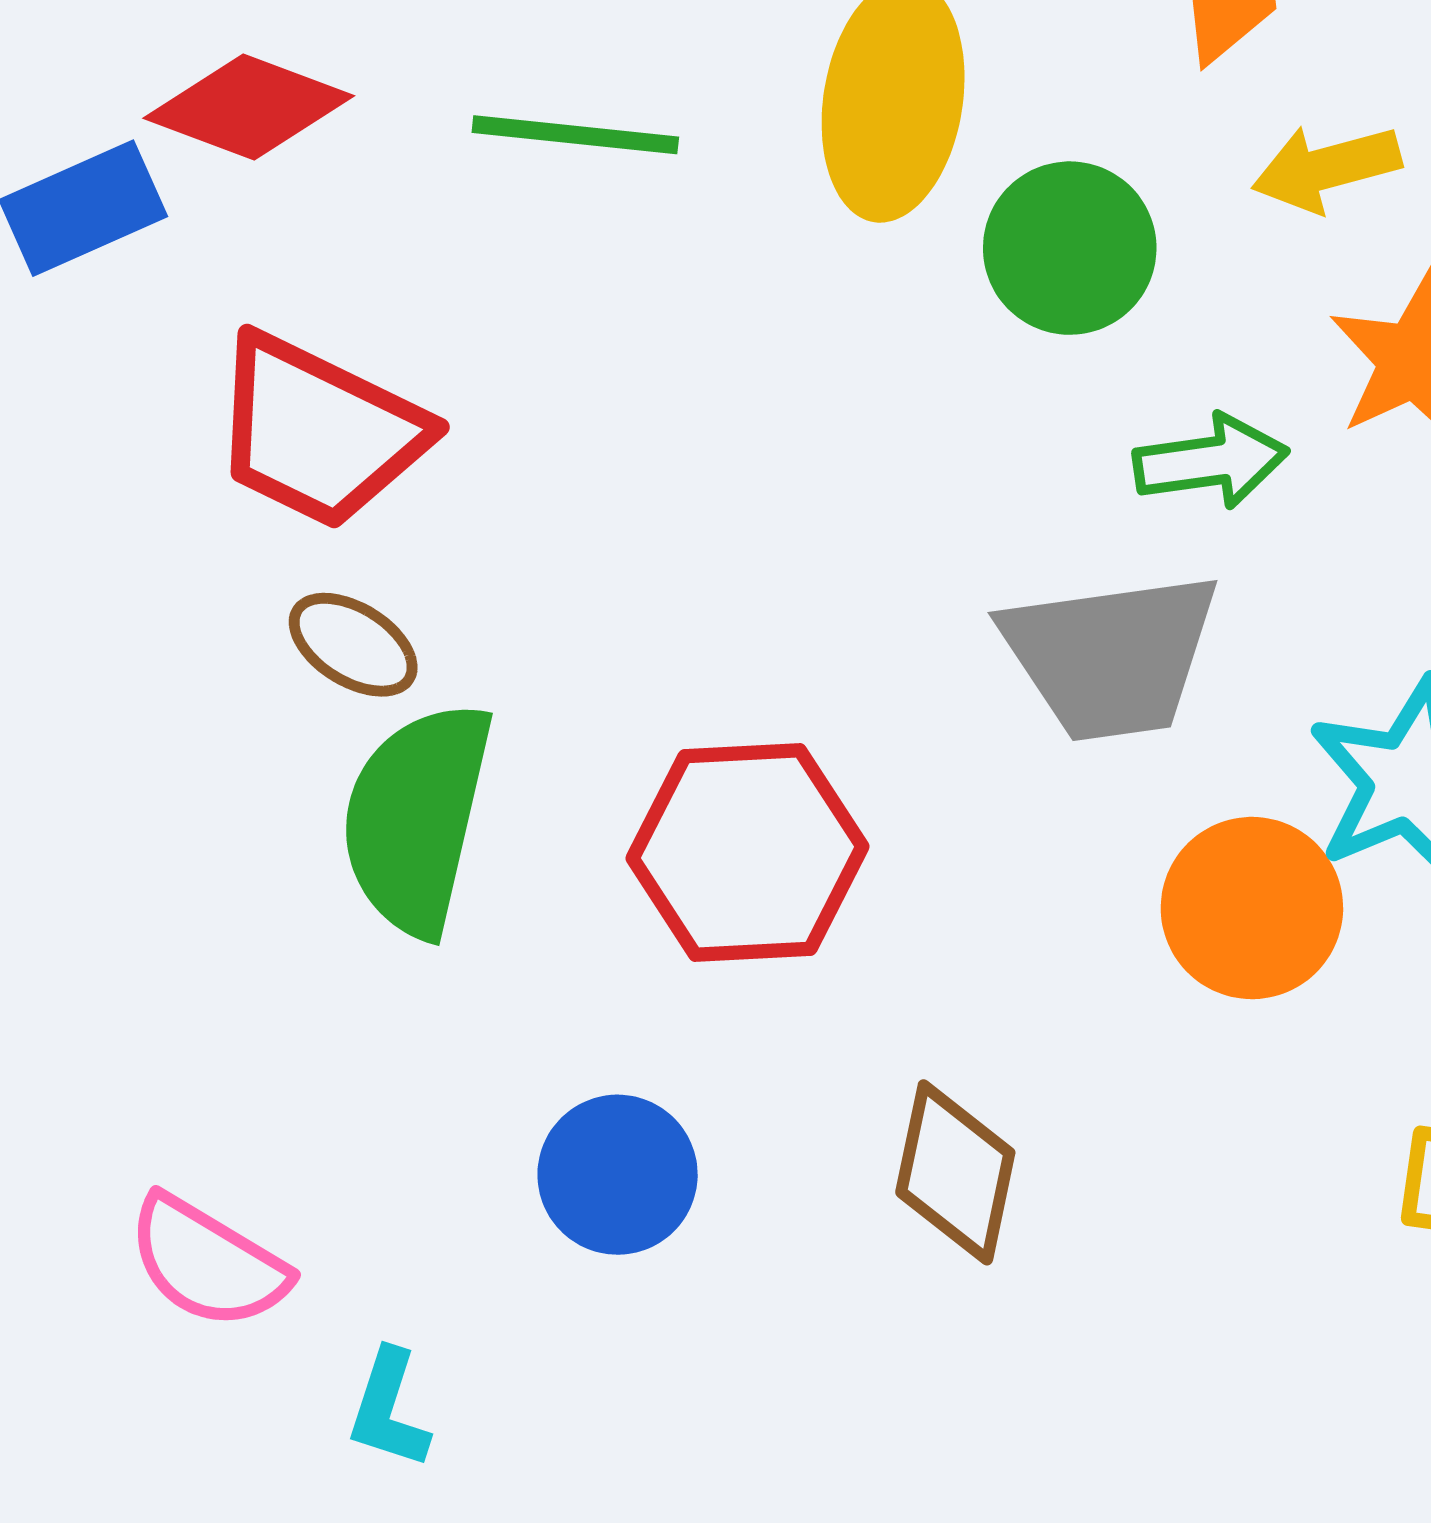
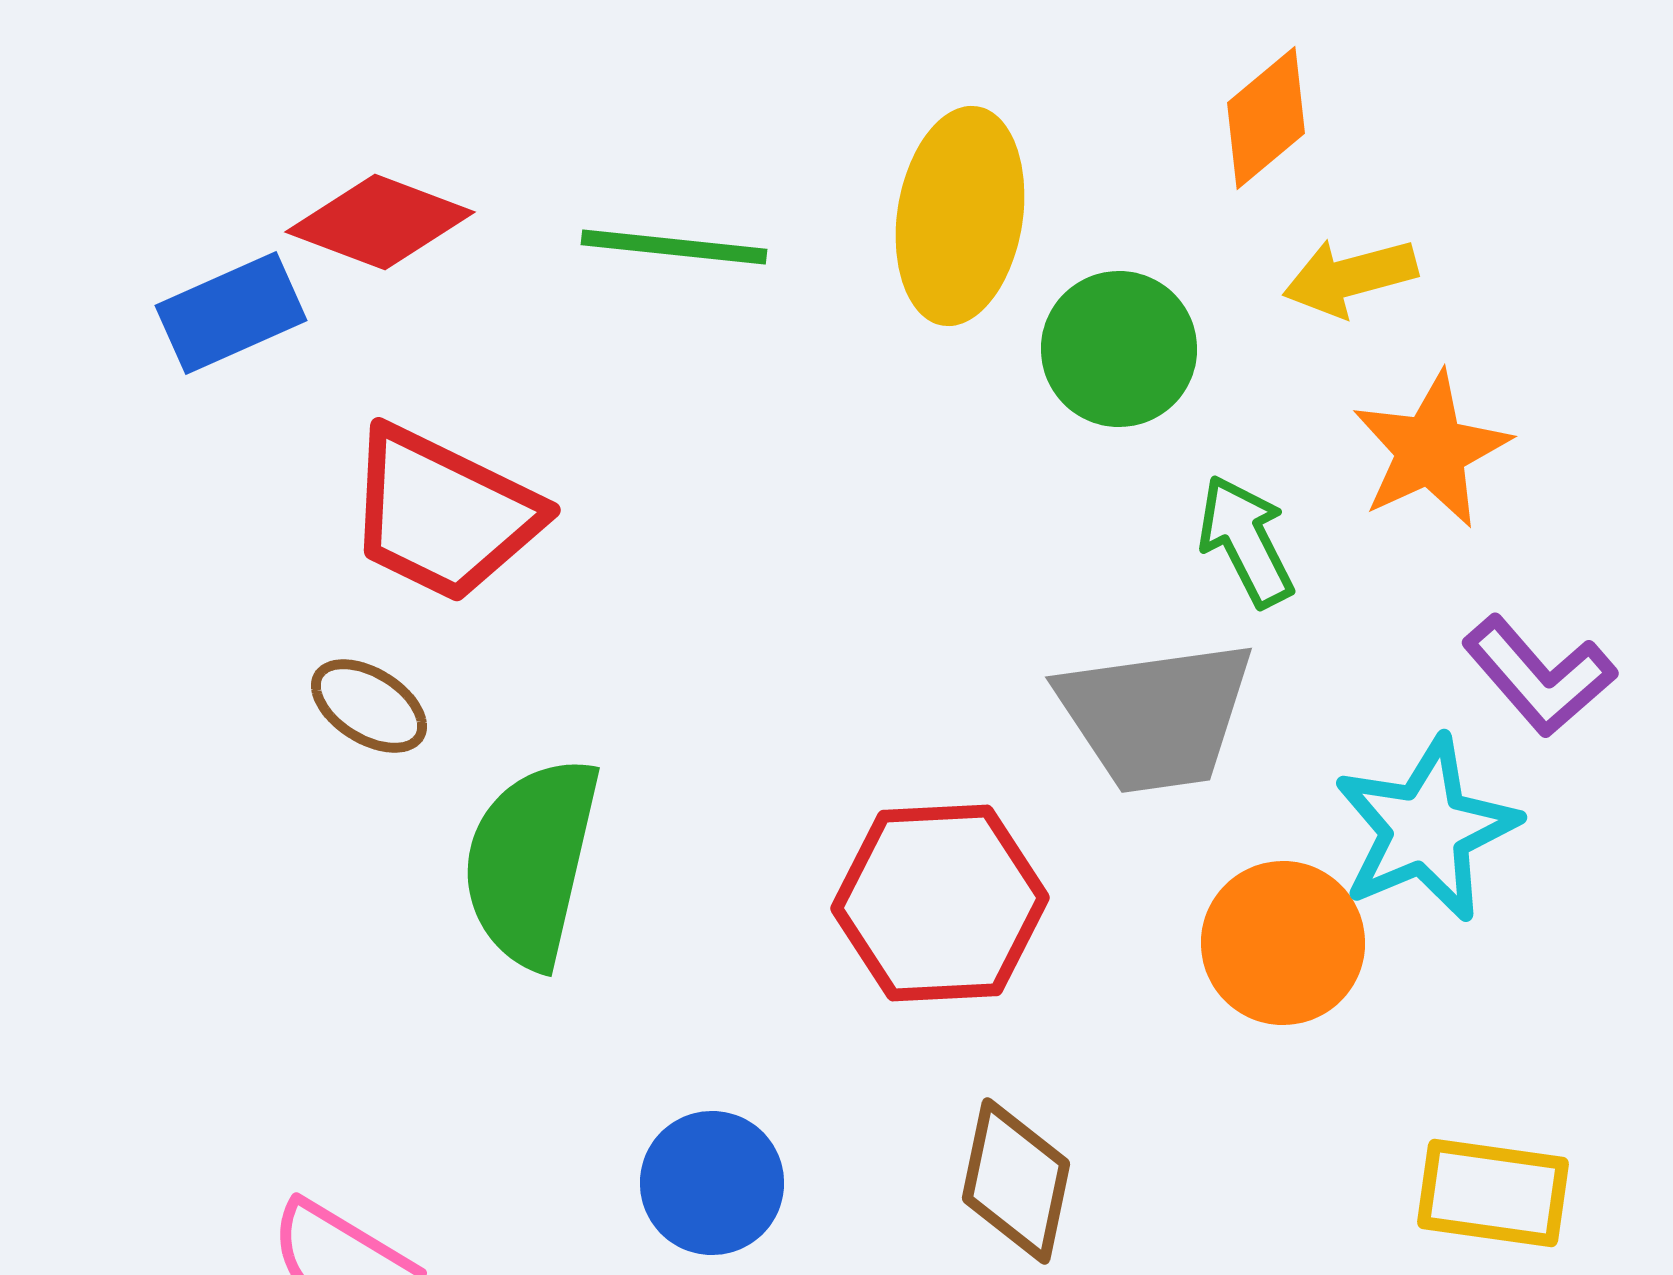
green arrow: (1211, 461) -> (1246, 541), turned -109
brown ellipse: (353, 645) -> (369, 706), moved
red hexagon: (748, 852) -> (940, 903), moved

